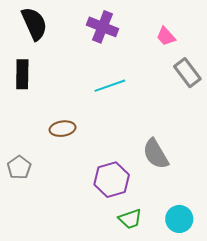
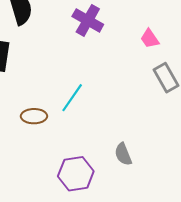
cyan line: (110, 86) -> (72, 98), moved, turned -44
gray semicircle: (156, 154) -> (123, 154), size x0.7

